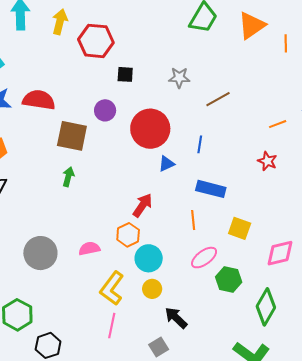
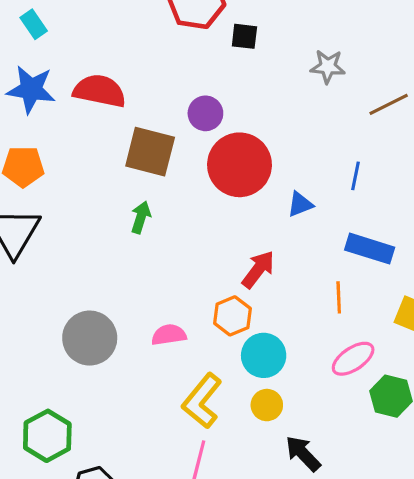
black square: (125, 74) -> (244, 36), moved
red circle: (150, 129) -> (239, 165), moved

